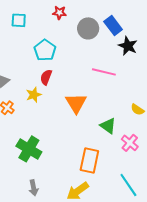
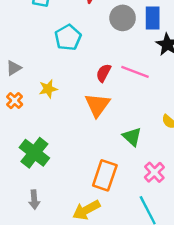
blue rectangle: (113, 25) -> (153, 18), turned 30
red semicircle: (46, 77) -> (104, 73), moved
pink cross: (130, 143) -> (154, 172), moved

